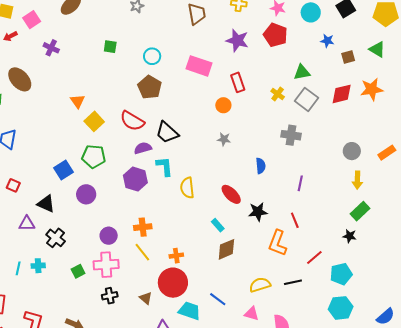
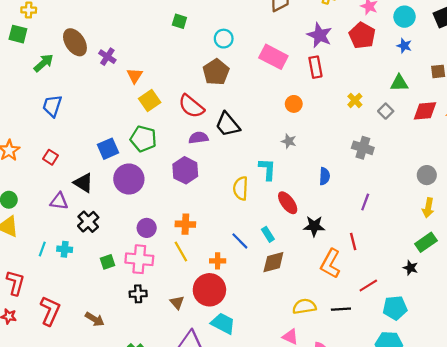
blue star: (327, 41) -> (404, 46), moved
purple cross: (51, 48) -> (107, 57), moved
green triangle: (302, 72) -> (399, 83), moved
red rectangle: (238, 82) -> (315, 67), moved
gray square: (307, 99) -> (386, 111), size x0.6
cyan L-shape: (165, 166) -> (267, 169), moved
purple circle: (86, 194) -> (129, 179), size x1.4
blue line: (218, 299) -> (240, 241), moved

